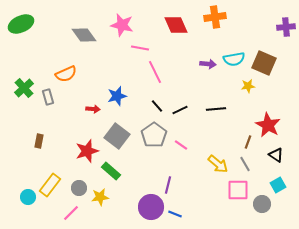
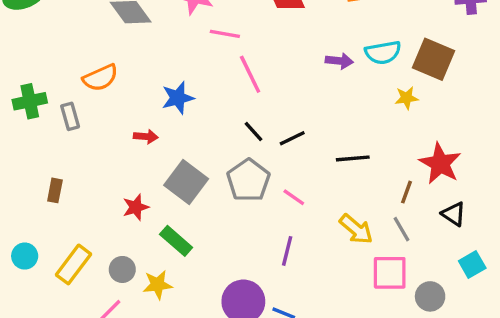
green cross: (24, 88) -> (30, 101), turned 30
blue star: (117, 96) -> (178, 98), moved
black line: (216, 109) -> (353, 158), moved
red star: (87, 151) -> (136, 207), size x0.7
purple line: (168, 185) -> (287, 251), moved
cyan square: (278, 185) -> (472, 264), moved
cyan circle: (28, 197) -> (25, 256), moved

